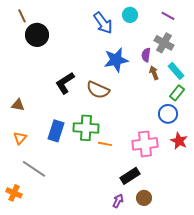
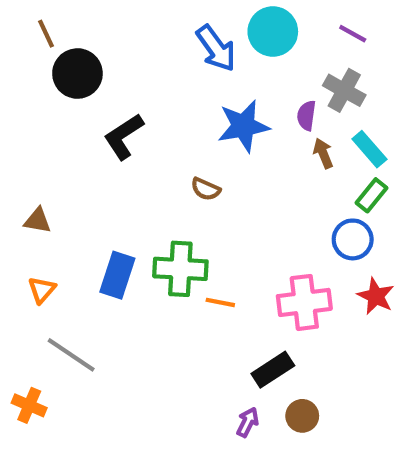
cyan circle: (130, 15) -> (273, 32), size x1.5
black L-shape: (65, 83) -> (124, 137), moved
brown semicircle: (98, 90) -> (206, 189), size x0.6

